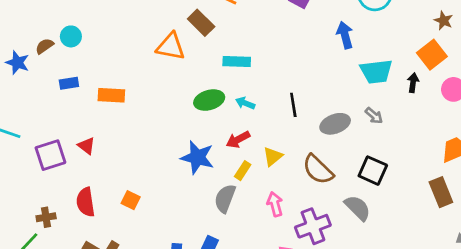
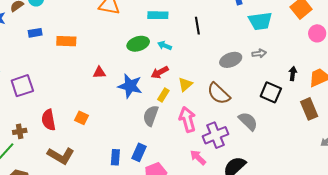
black arrow: (413, 83) -> (293, 74), moved
black line: (293, 105) -> (197, 26), moved
gray arrow: (374, 116) -> (259, 53), turned -48
red triangle: (86, 146) -> (99, 73), moved, turned -40
black square: (373, 171) -> (271, 92), moved
pink arrow: (275, 204) -> (187, 119), size x1.4

